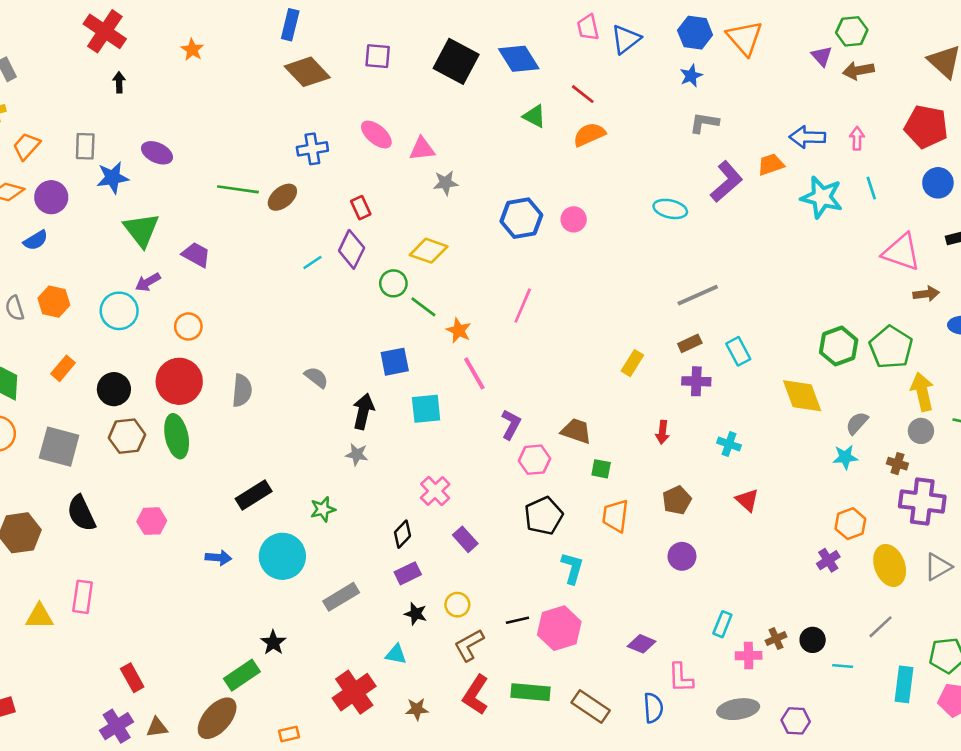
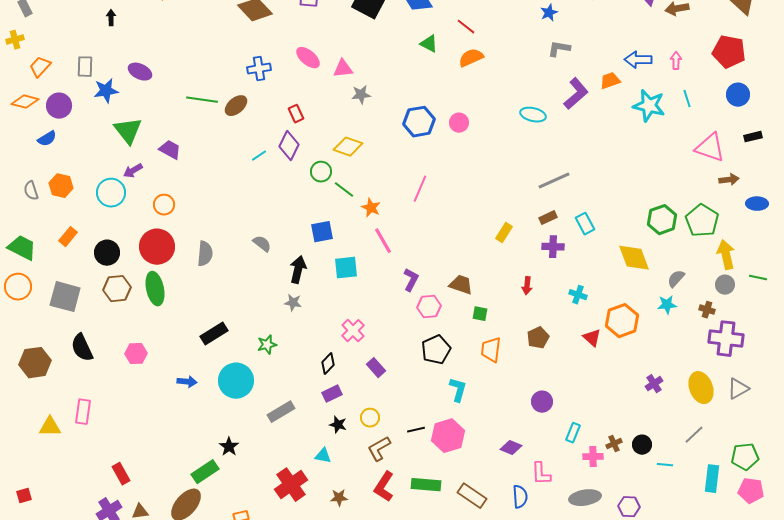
orange hexagon: (850, 524) -> (622, 321), moved, size x1.4
purple circle: (682, 556) -> (542, 402), moved

